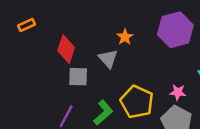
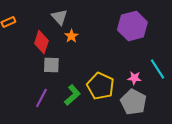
orange star: (125, 37) -> (71, 36), moved
gray triangle: (108, 59) -> (59, 17), moved

